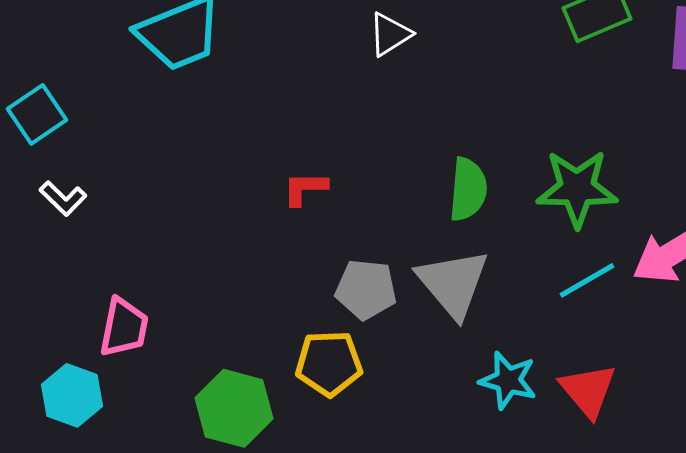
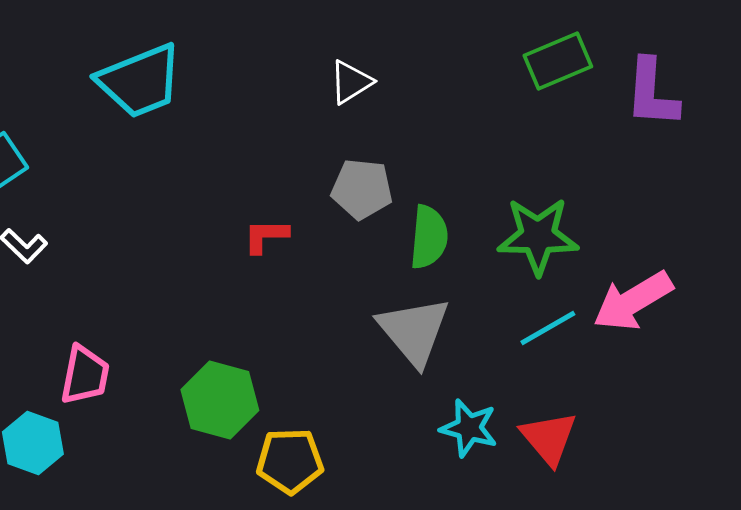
gray pentagon: (366, 289) -> (362, 189), moved
yellow pentagon: (329, 363) -> (290, 461), moved
green hexagon: (234, 408) -> (220, 400), moved

